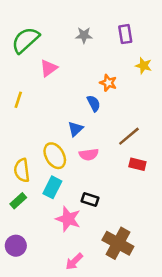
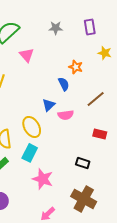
pink triangle: (49, 68) -> (27, 55), turned -35
brown line: (129, 136) -> (96, 99), moved
pink semicircle: (89, 154) -> (66, 115), moved
black rectangle: (90, 199) -> (83, 163), moved

